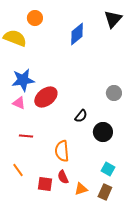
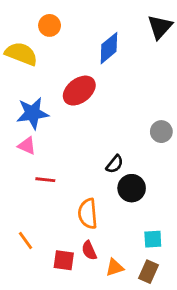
red ellipse: (46, 97) -> (79, 91), moved
black circle: (103, 132) -> (132, 188), moved
red line: (26, 136) -> (45, 180), moved
cyan square: (108, 169) -> (153, 239), turned -32

